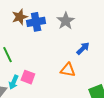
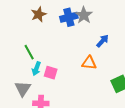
blue cross: (36, 22) -> (69, 17), moved
cyan arrow: (14, 82) -> (36, 69), moved

